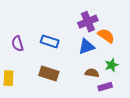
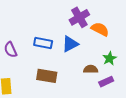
blue triangle: (86, 47) -> (70, 44), moved

